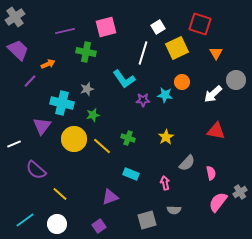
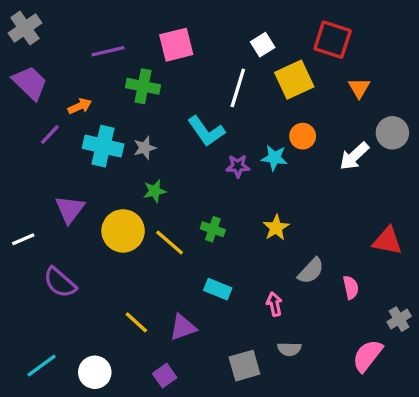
cyan cross: (62, 103) -> (103, 146), moved
red triangle: (216, 131) -> (387, 241), moved
yellow line: (60, 194) -> (136, 322), moved
pink semicircle: (218, 202) -> (367, 356), moved

